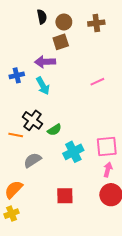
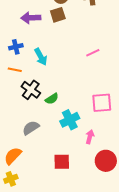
purple arrow: (45, 62) -> (31, 18), moved
orange line: (16, 135) -> (15, 70), moved
pink square: (107, 147) -> (102, 103), moved
pink arrow: (108, 170) -> (90, 137), moved

